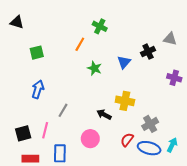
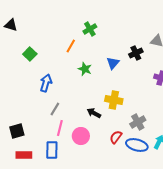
green cross: (100, 26) -> (90, 29), turned 32
green square: (37, 53) -> (30, 54), turned -32
blue arrow: (38, 89) -> (46, 83), moved
pink line: (45, 130) -> (60, 128), moved

